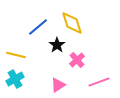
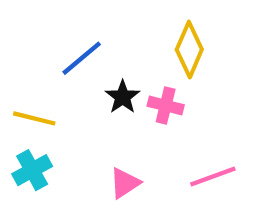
yellow diamond: (72, 23) -> (189, 50), moved, turned 40
pink cross: (77, 60) -> (166, 106), moved, turned -35

